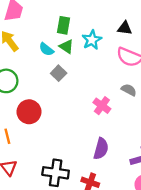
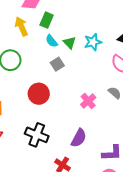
green rectangle: (64, 25) -> (47, 20), moved
red circle: (29, 112) -> (39, 94), moved
black cross: (56, 173) -> (37, 135), moved

